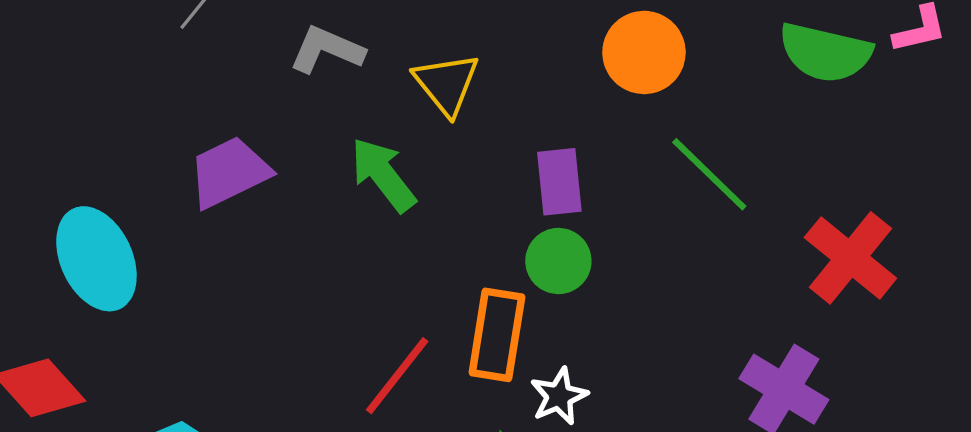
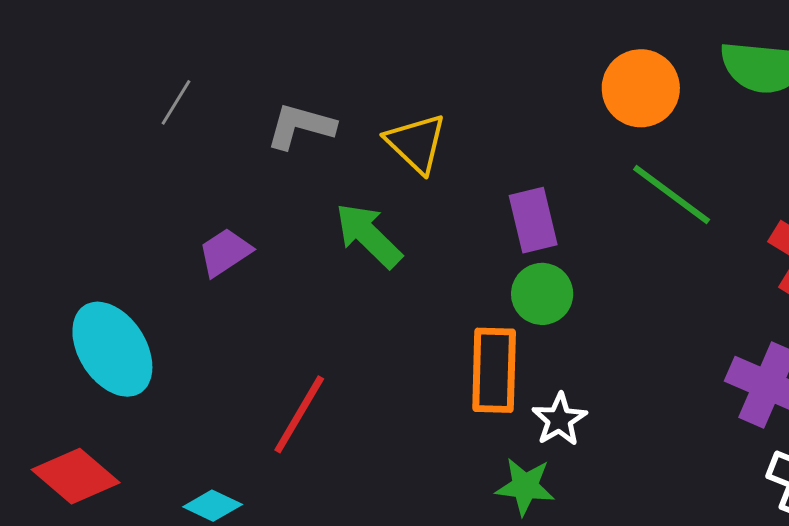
orange circle: (644, 52) -> (641, 88), moved
purple trapezoid: (229, 172) -> (225, 252), size x0.7
red line: (397, 376) -> (299, 414), moved

